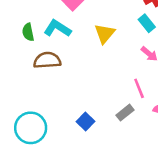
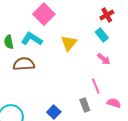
gray rectangle: (125, 113) -> (85, 105), turned -72

